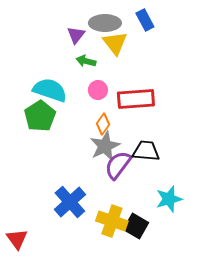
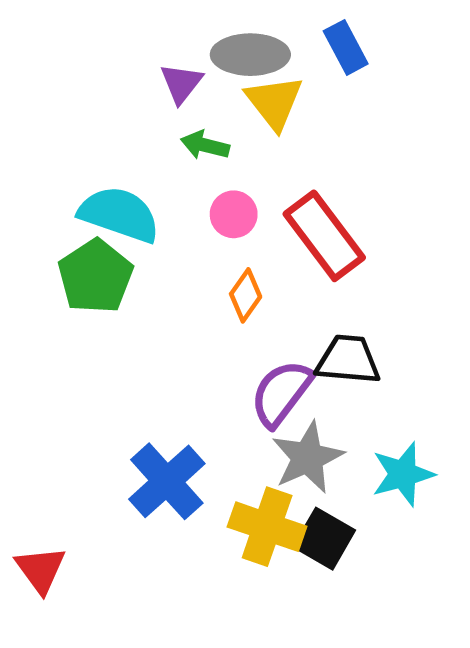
red rectangle: (136, 99) -> (324, 236), turned 57
gray star: (105, 146) -> (308, 458), moved

